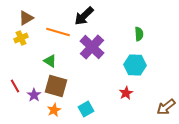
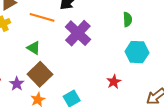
cyan hexagon: (135, 65) -> (137, 52), moved
brown square: (56, 86) -> (40, 74), turned 30

